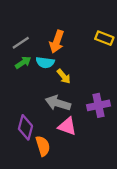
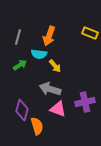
gray line: (21, 43) -> (18, 37), turned -42
green arrow: (23, 62) -> (20, 65), moved
purple cross: (99, 105) -> (85, 102), moved

